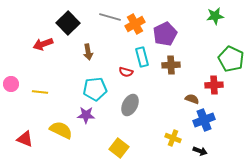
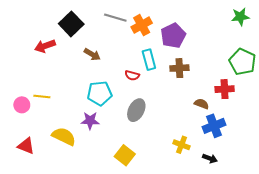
green star: (215, 16) -> (240, 17), moved
brown arrow: (88, 52) -> (92, 54), turned -49
pink circle: (11, 84) -> (22, 105), moved

